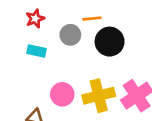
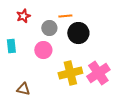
cyan rectangle: (37, 51) -> (11, 46), moved, turned 72
pink circle: (62, 94) -> (43, 50), moved

